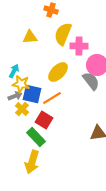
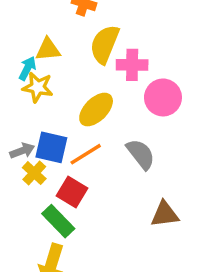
cyan arrow: (14, 71) -> (27, 68), moved
gray semicircle: (91, 81) -> (141, 154), moved
yellow star: (21, 84) -> (38, 87), moved

